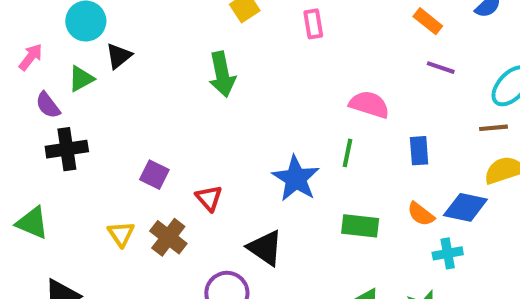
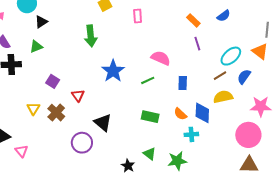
purple line: (441, 68) -> (197, 44), turned 48
green triangle: (81, 79) -> (36, 47), moved
brown line: (493, 128) -> (220, 76), turned -32
green line: (348, 153) -> (148, 80), turned 48
blue star: (296, 178) -> (113, 71), moved
blue diamond: (465, 207) -> (202, 113), turned 75

